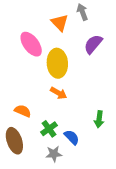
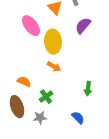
blue semicircle: (72, 137) -> (78, 118), moved
gray star: (54, 154) -> (40, 118), moved

